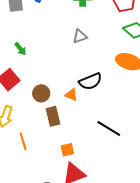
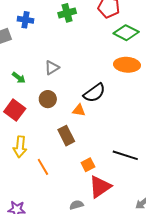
gray triangle: (80, 36) -> (52, 68), moved
brown circle: (41, 93) -> (48, 99), moved
black line: (109, 129) -> (125, 155), moved

